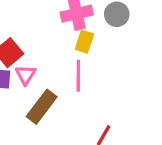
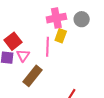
pink line: (78, 76) -> (47, 47), moved

